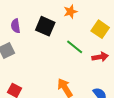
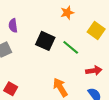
black square: (45, 26) -> (45, 41), moved
red arrow: (100, 57) -> (94, 71), moved

